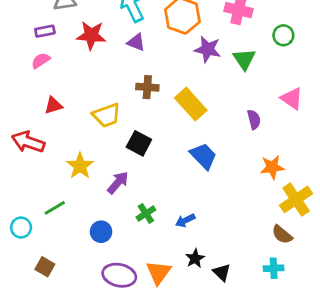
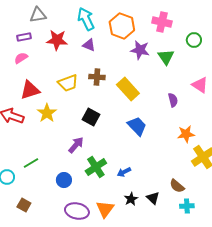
red triangle: (53, 105) -> (30, 90), size x1.5
yellow trapezoid: (107, 115) -> (68, 83), moved
yellow star: (80, 166) -> (47, 113), moved
green cross: (146, 213) -> (96, 167), size x1.5
brown semicircle: (282, 235) -> (177, 186), moved
black triangle: (222, 272) -> (153, 198), moved

